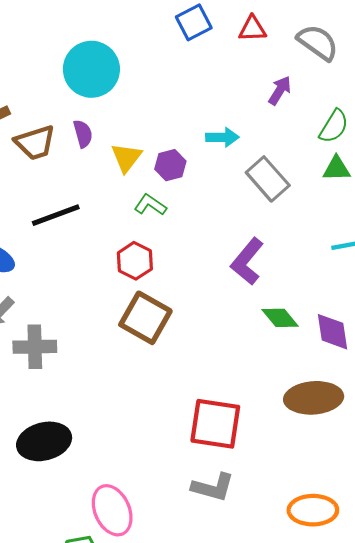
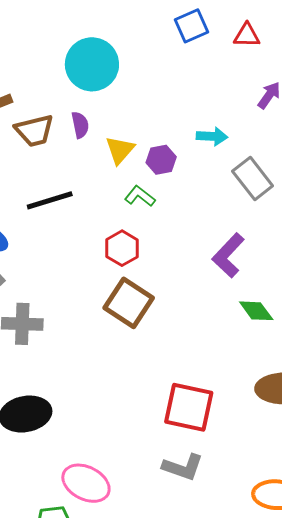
pink ellipse: (112, 510) -> (86, 483), turned -42

